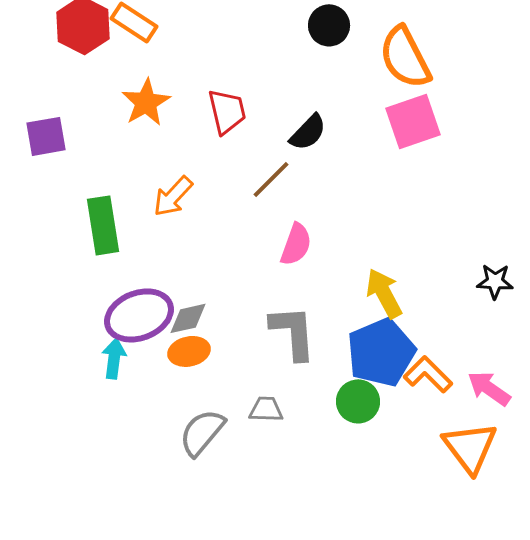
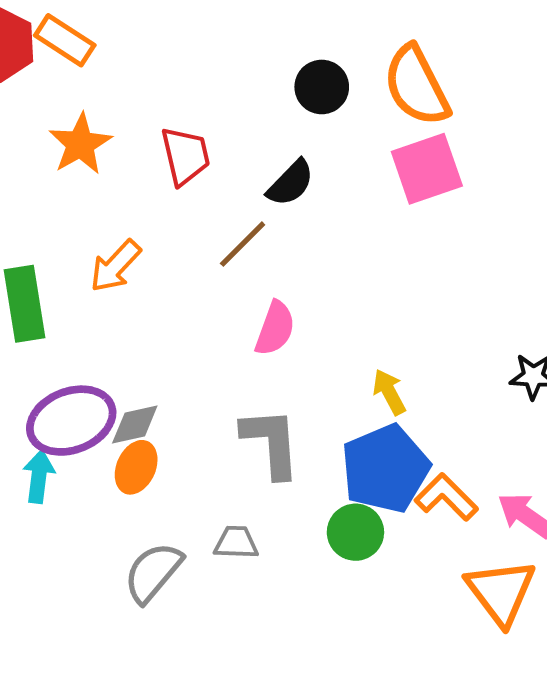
black circle: (329, 25) -> (322, 87), moved
yellow arrow: (384, 293) -> (389, 392), size x0.7
orange ellipse: (189, 351) -> (136, 467), turned -54

